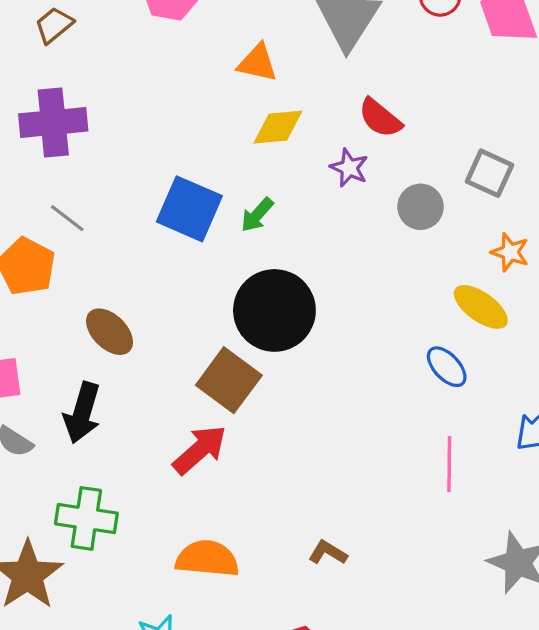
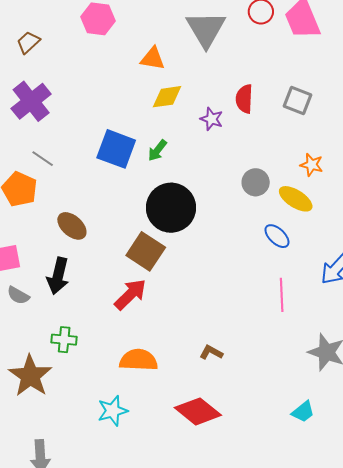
red semicircle: (380, 118) -> (244, 99), moved, turned 56
purple cross: (53, 122) -> (31, 101), turned -30
gray square: (490, 173) -> (298, 101), moved
gray circle: (421, 207) -> (256, 182), moved
green cross: (86, 518) -> (64, 340), size x0.7

